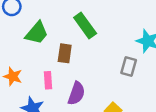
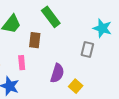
purple semicircle: (76, 93) -> (57, 73), moved

